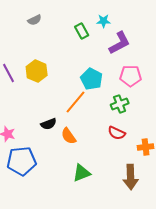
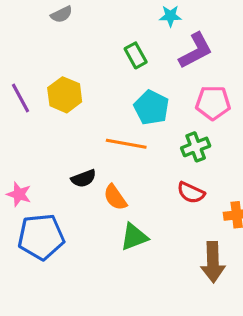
green rectangle: (82, 31) -> (136, 55), moved
orange line: (76, 102) -> (126, 144), turned 60
green triangle: (82, 173) -> (134, 237), moved

